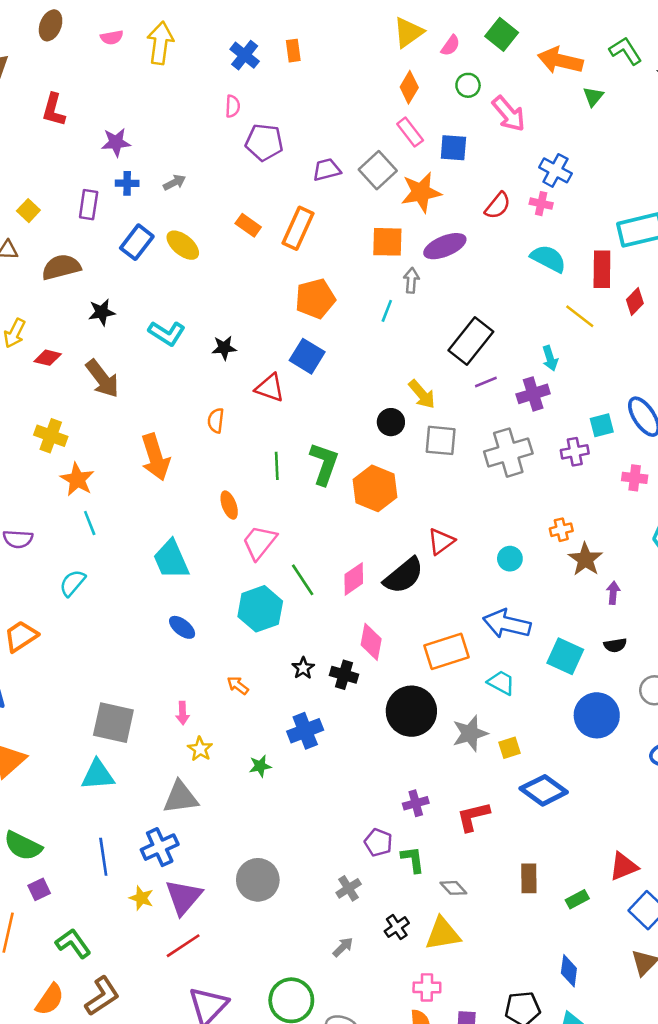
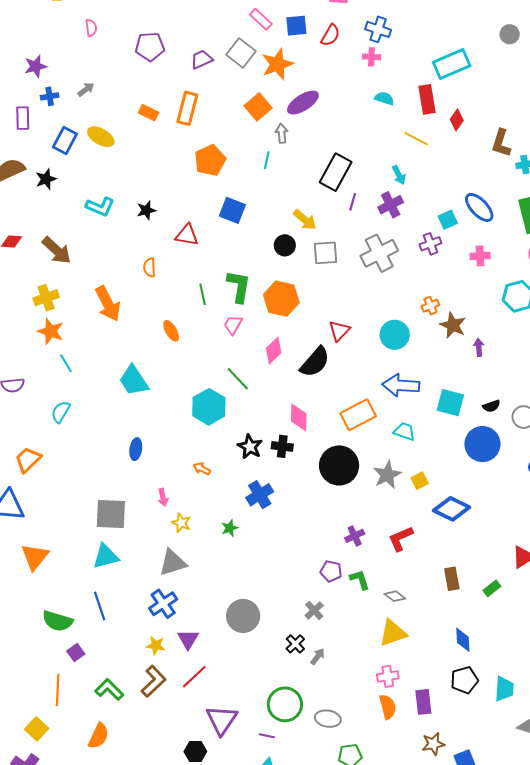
pink semicircle: (233, 106) -> (91, 28), moved
red semicircle: (498, 206) -> (330, 35), moved
orange square: (387, 242) -> (258, 107), turned -32
cyan semicircle: (548, 259) -> (384, 98), size x0.7
black star: (102, 312) -> (46, 179), moved
blue square: (307, 356) -> (232, 210), moved
purple line: (486, 382) -> (353, 202), turned -42
yellow cross: (51, 436) -> (46, 298), moved, turned -30
pink trapezoid: (259, 542) -> (233, 325), moved, size x0.7
cyan circle: (510, 559) -> (395, 335), size x1.5
pink diamond: (354, 579) -> (274, 351), moved
blue ellipse: (182, 627) -> (136, 449), moved, turned 70
black semicircle: (615, 645) -> (491, 406), moved
black star: (303, 668) -> (250, 447), size x1.4
blue line: (103, 857) -> (100, 606), moved
purple triangle: (184, 897) -> (188, 639), size x0.7
black cross: (397, 927) -> (295, 644), moved
blue diamond: (569, 971) -> (463, 640), moved
brown L-shape: (102, 996) -> (153, 681), moved

